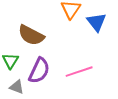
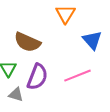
blue triangle: (96, 22) -> (92, 40), moved

